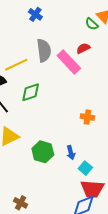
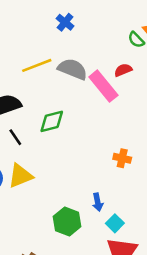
gray semicircle: (44, 50) -> (73, 69), turned -65
yellow line: (16, 65) -> (37, 65), moved
green hexagon: (43, 152) -> (67, 222), moved

